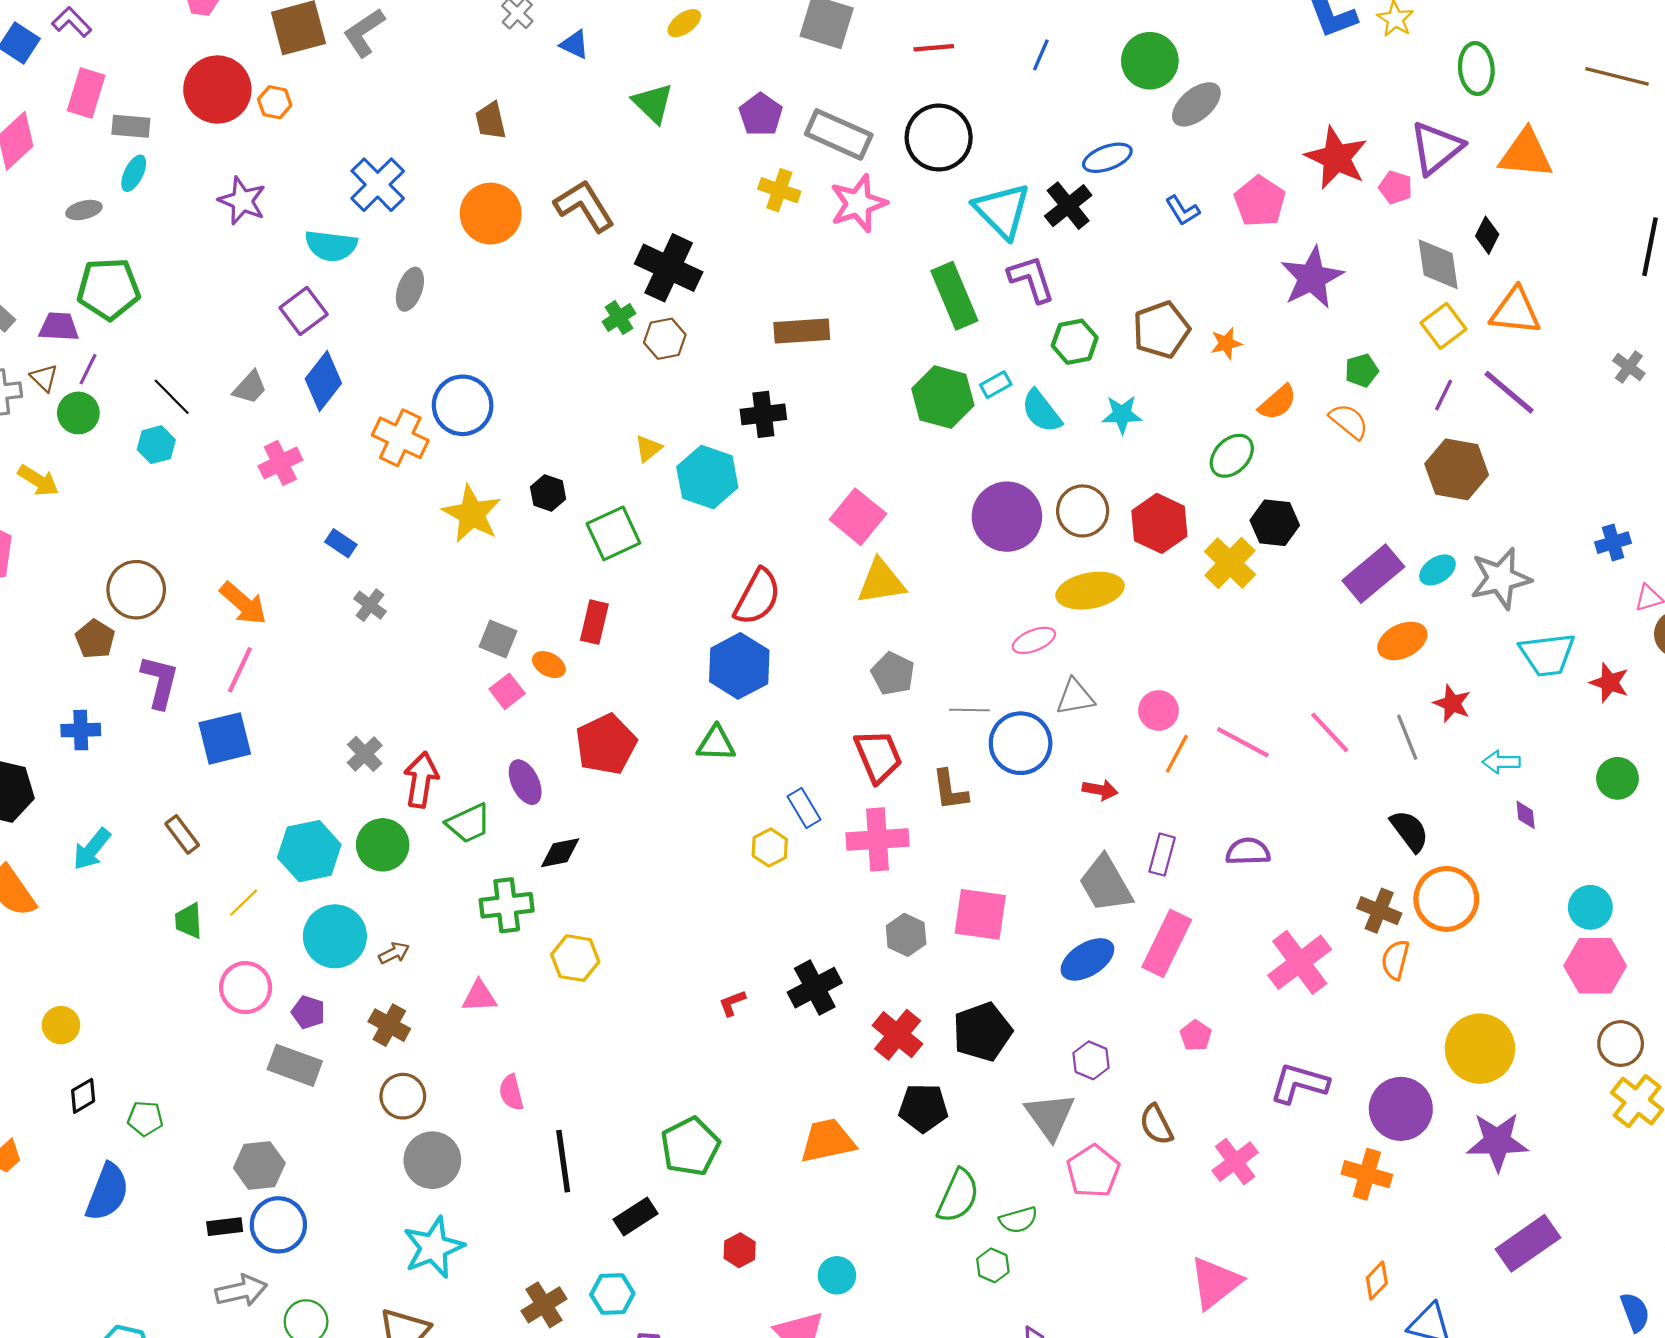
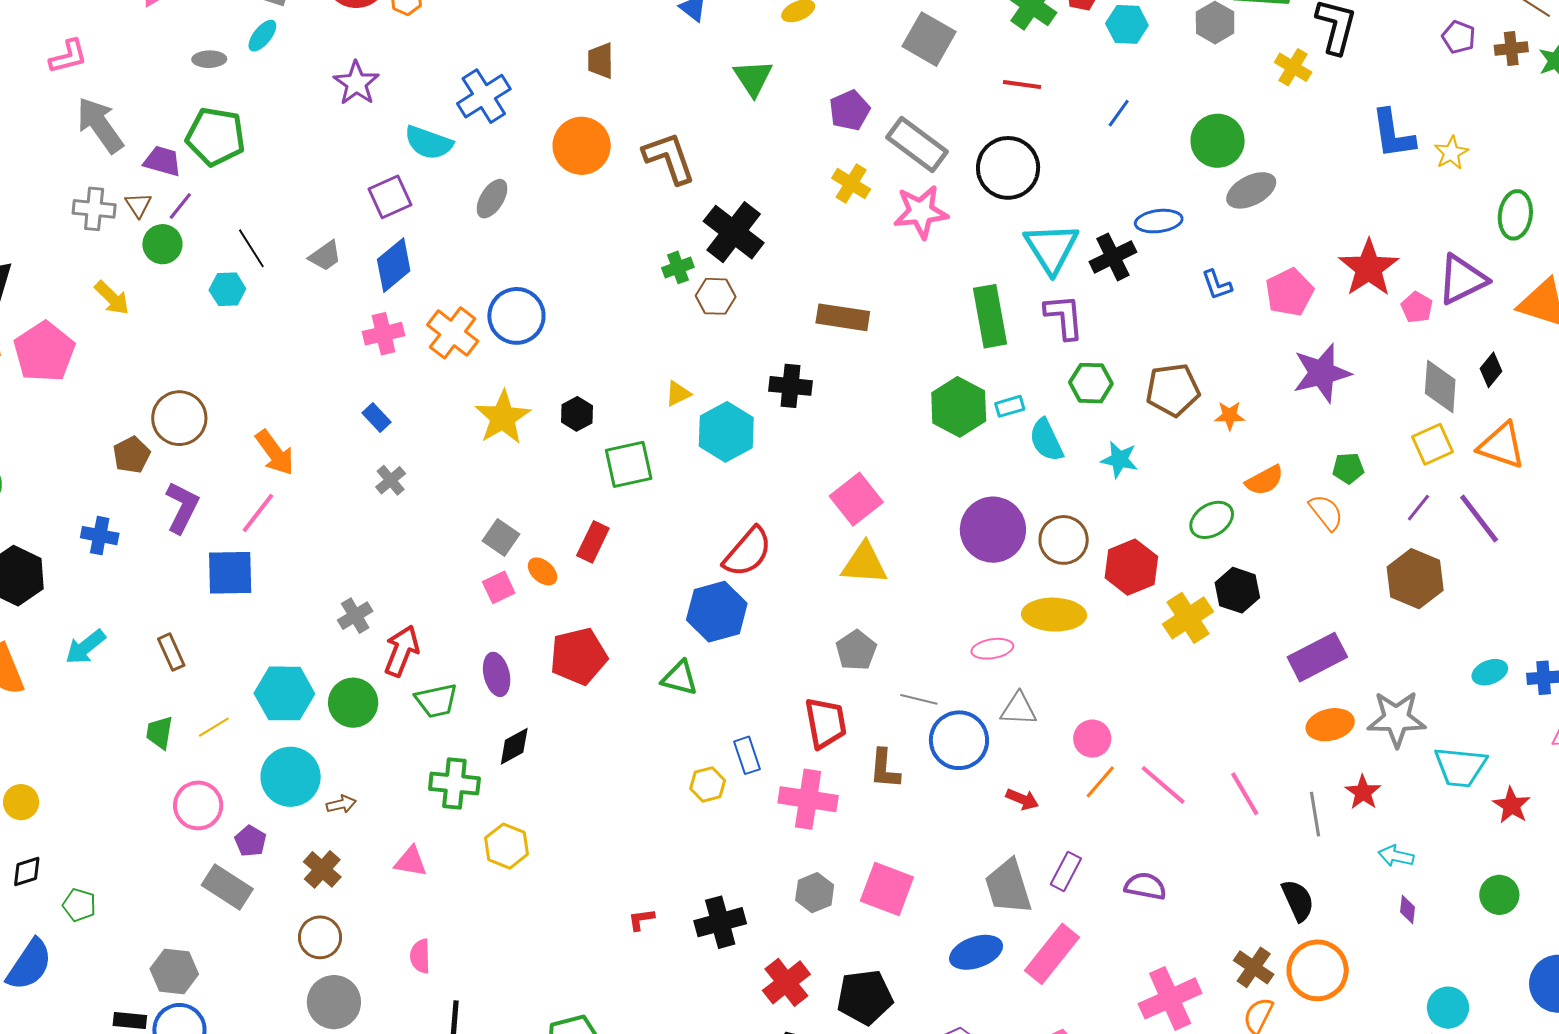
pink cross: (280, 463) -> (384, 334), moved
cyan ellipse: (1437, 570) -> (1490, 672), moved
gray star: (1501, 578) -> (1396, 719), moved
black diamond: (560, 853) -> (514, 746), turned -30

